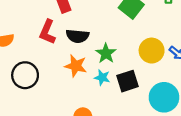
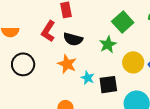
green star: (106, 53) -> (108, 44), moved

